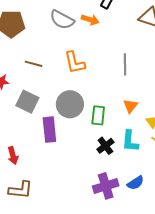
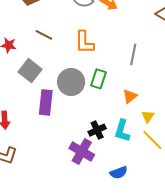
green rectangle: (98, 115) -> (99, 79), moved
purple cross: (106, 186) -> (82, 152), moved, turned 35

